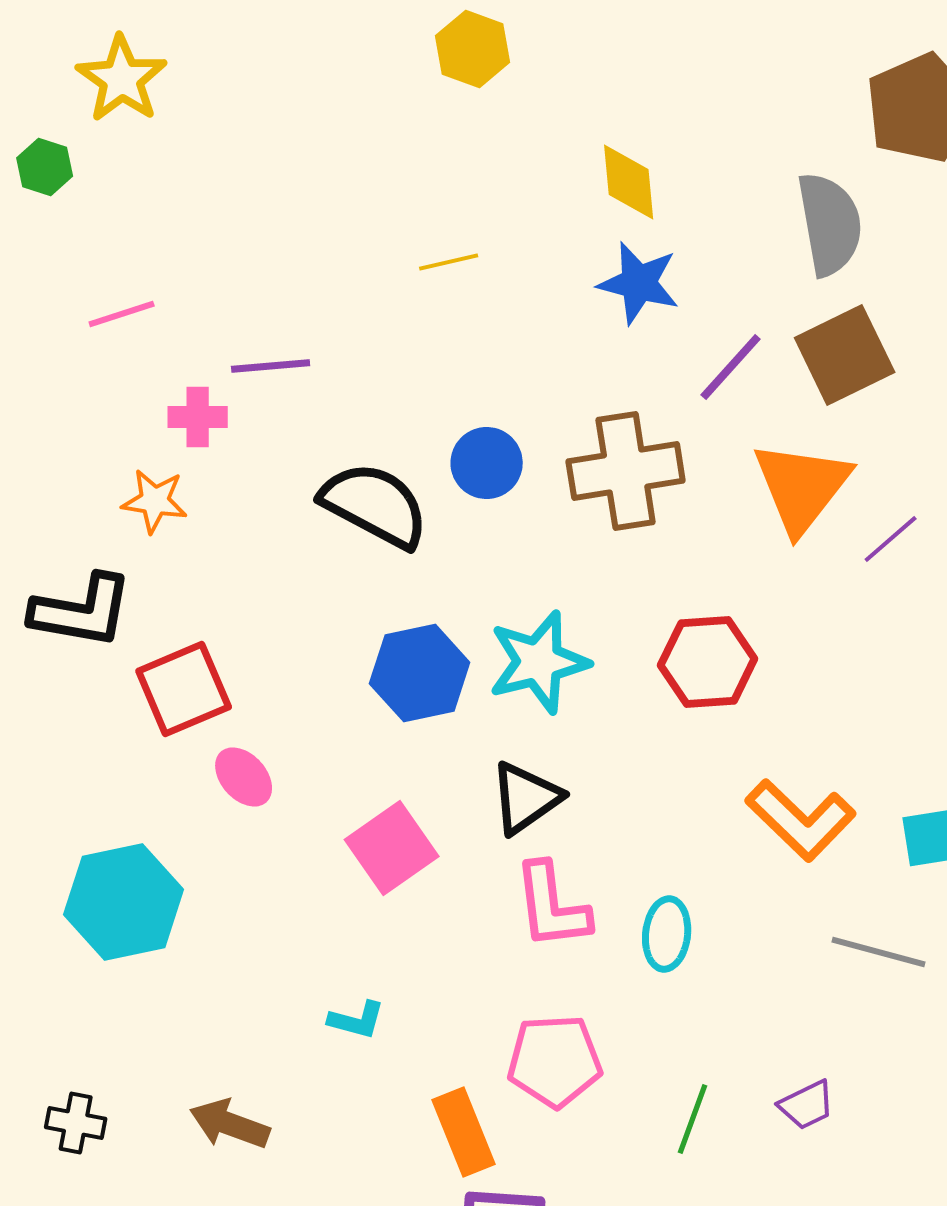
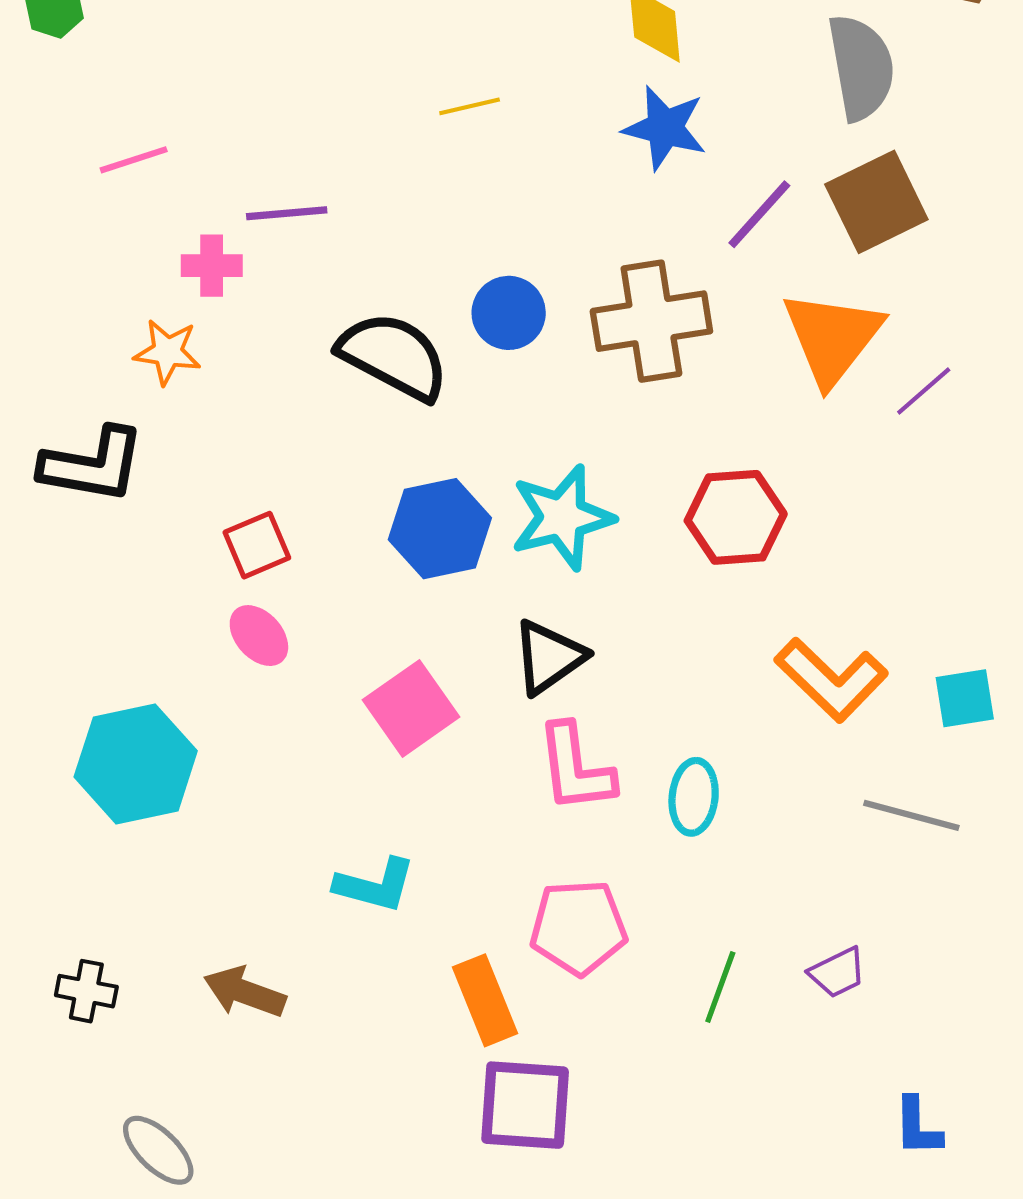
red square: (184, 689) -> (257, 545), moved, size x0.7
cyan L-shape: (357, 1020) -> (375, 885), size x1.4

